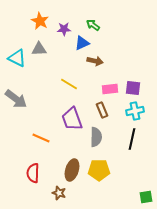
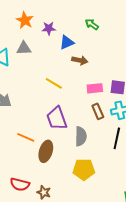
green arrow: (93, 25) -> (92, 24), moved
brown rectangle: (102, 110) -> (98, 111), moved
brown ellipse: (72, 170) -> (46, 151), moved
red semicircle: (33, 173) -> (20, 184), moved, turned -78

